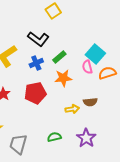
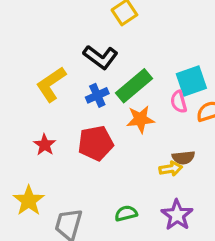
cyan square: (95, 54) -> (191, 81), turned 30
green rectangle: (59, 57) -> (134, 86), size x1.6
yellow arrow: (72, 109) -> (171, 169), moved

